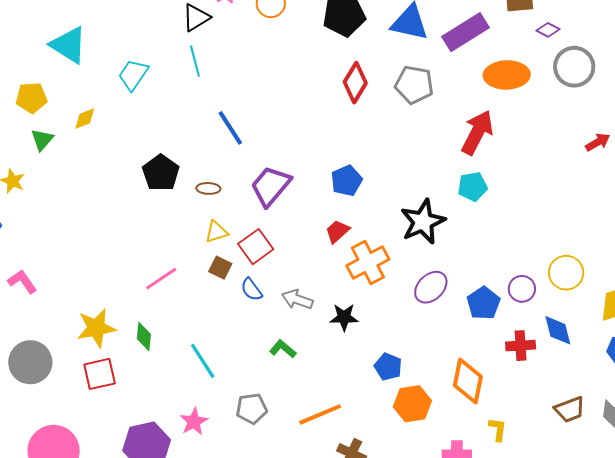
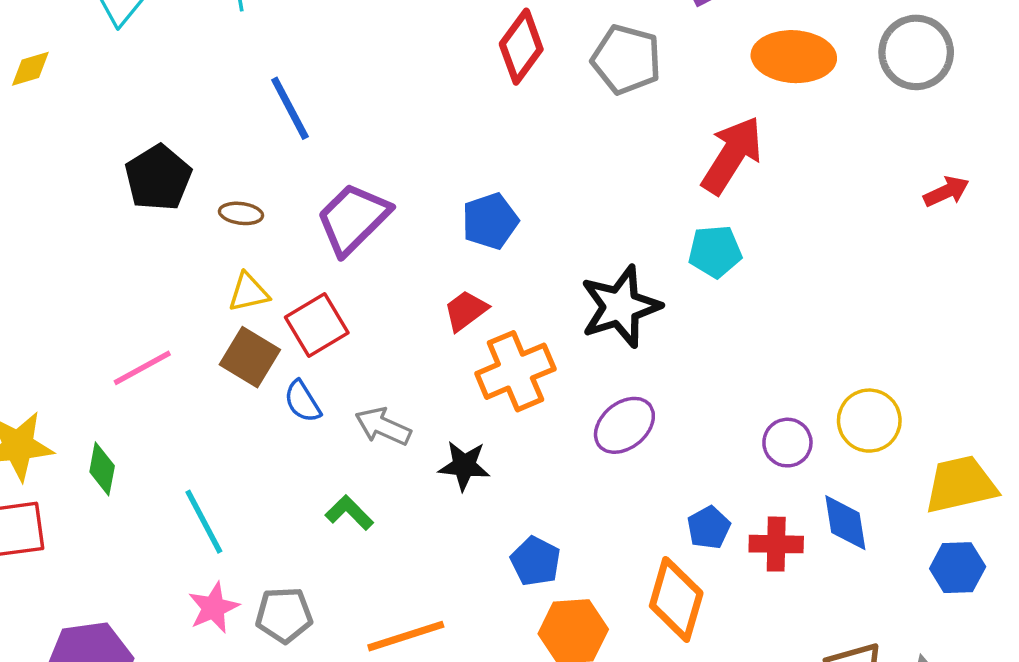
brown square: (220, 268) -> (250, 357), size x1.4
blue pentagon: (483, 303) -> (709, 528), moved, size x0.7
pink star: (194, 422) -> (213, 608), moved

